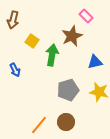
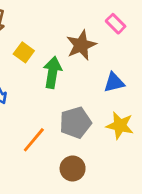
pink rectangle: (86, 16) -> (116, 24), moved
orange line: (39, 125) -> (34, 140), moved

